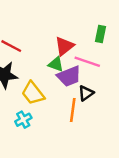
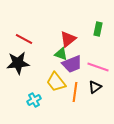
pink line: (87, 62) -> (98, 67), moved
yellow trapezoid: (33, 93) -> (56, 82), moved
black triangle: (86, 93) -> (95, 87), moved

